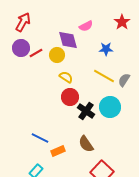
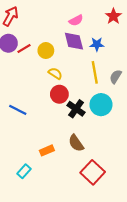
purple diamond: (68, 40) -> (74, 41), moved
yellow line: (104, 76) -> (95, 72), turned 50
blue line: (40, 138) -> (18, 110), moved

